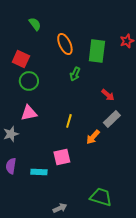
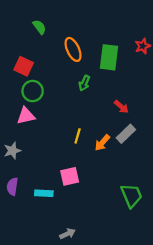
pink triangle: (29, 113) -> (26, 116), moved
orange arrow: (93, 137) -> (102, 143), moved
green trapezoid: (101, 197) -> (131, 196), moved, turned 50

